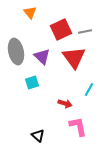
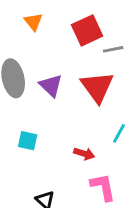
red square: (61, 30) -> (87, 30), moved
cyan square: (32, 82) -> (28, 141), moved, turned 32

